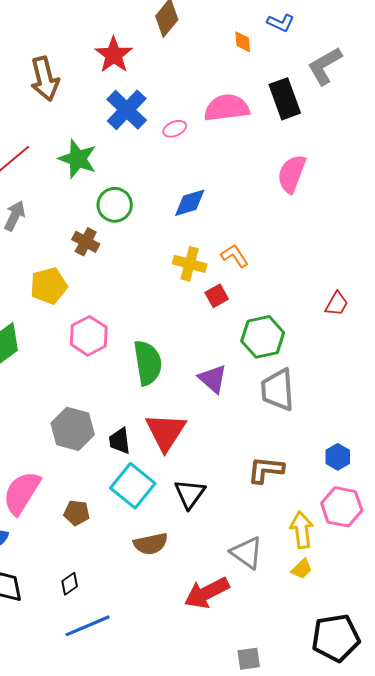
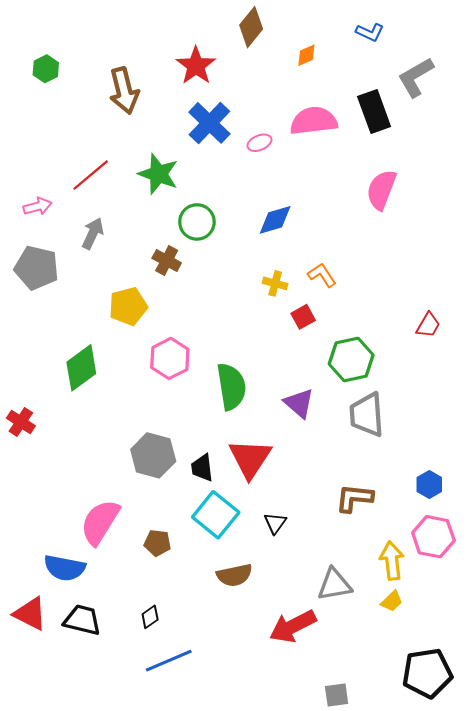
orange diamond: (243, 42) -> (306, 55), moved, turned 70
yellow cross: (190, 264) -> (275, 283), size x0.7
black triangle: (190, 494) -> (275, 523), size x0.7
gray triangle: (247, 553) -> (334, 585), turned -45

